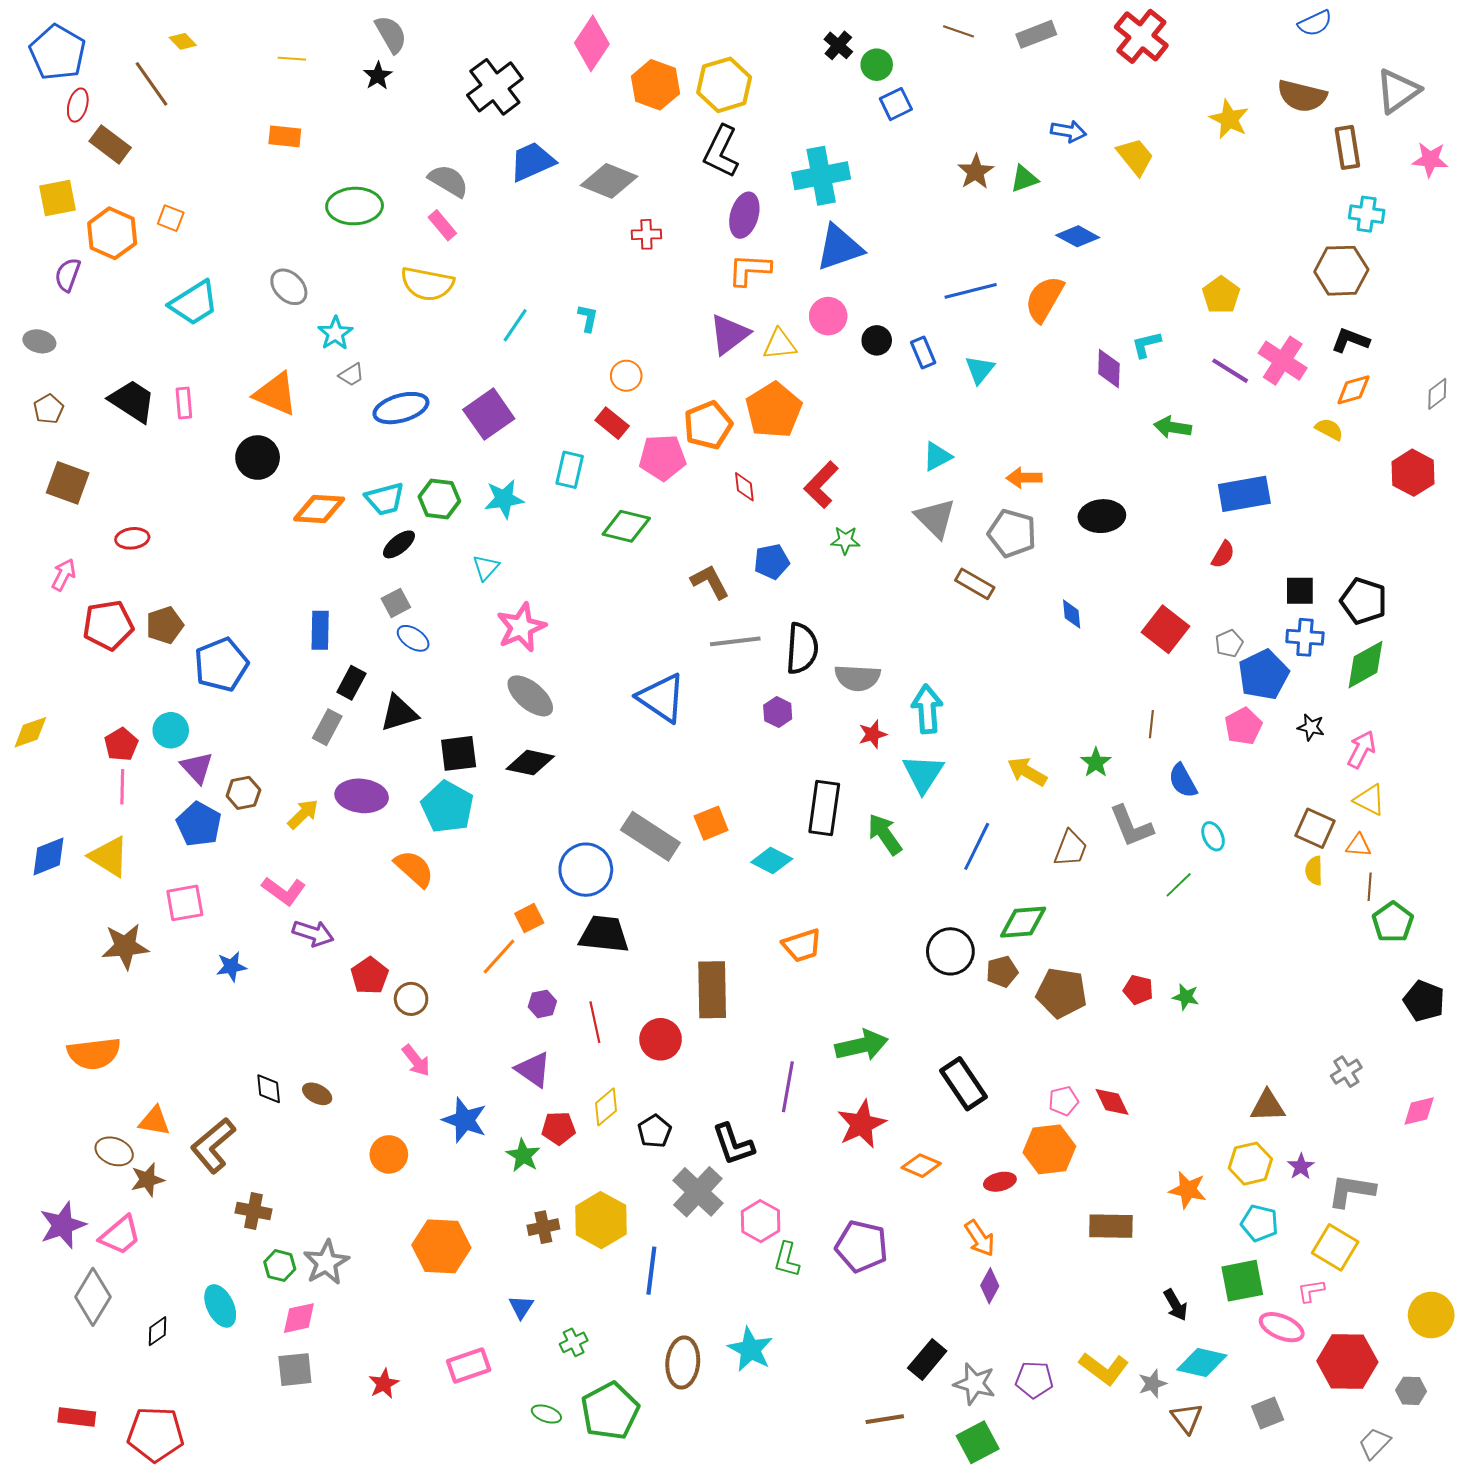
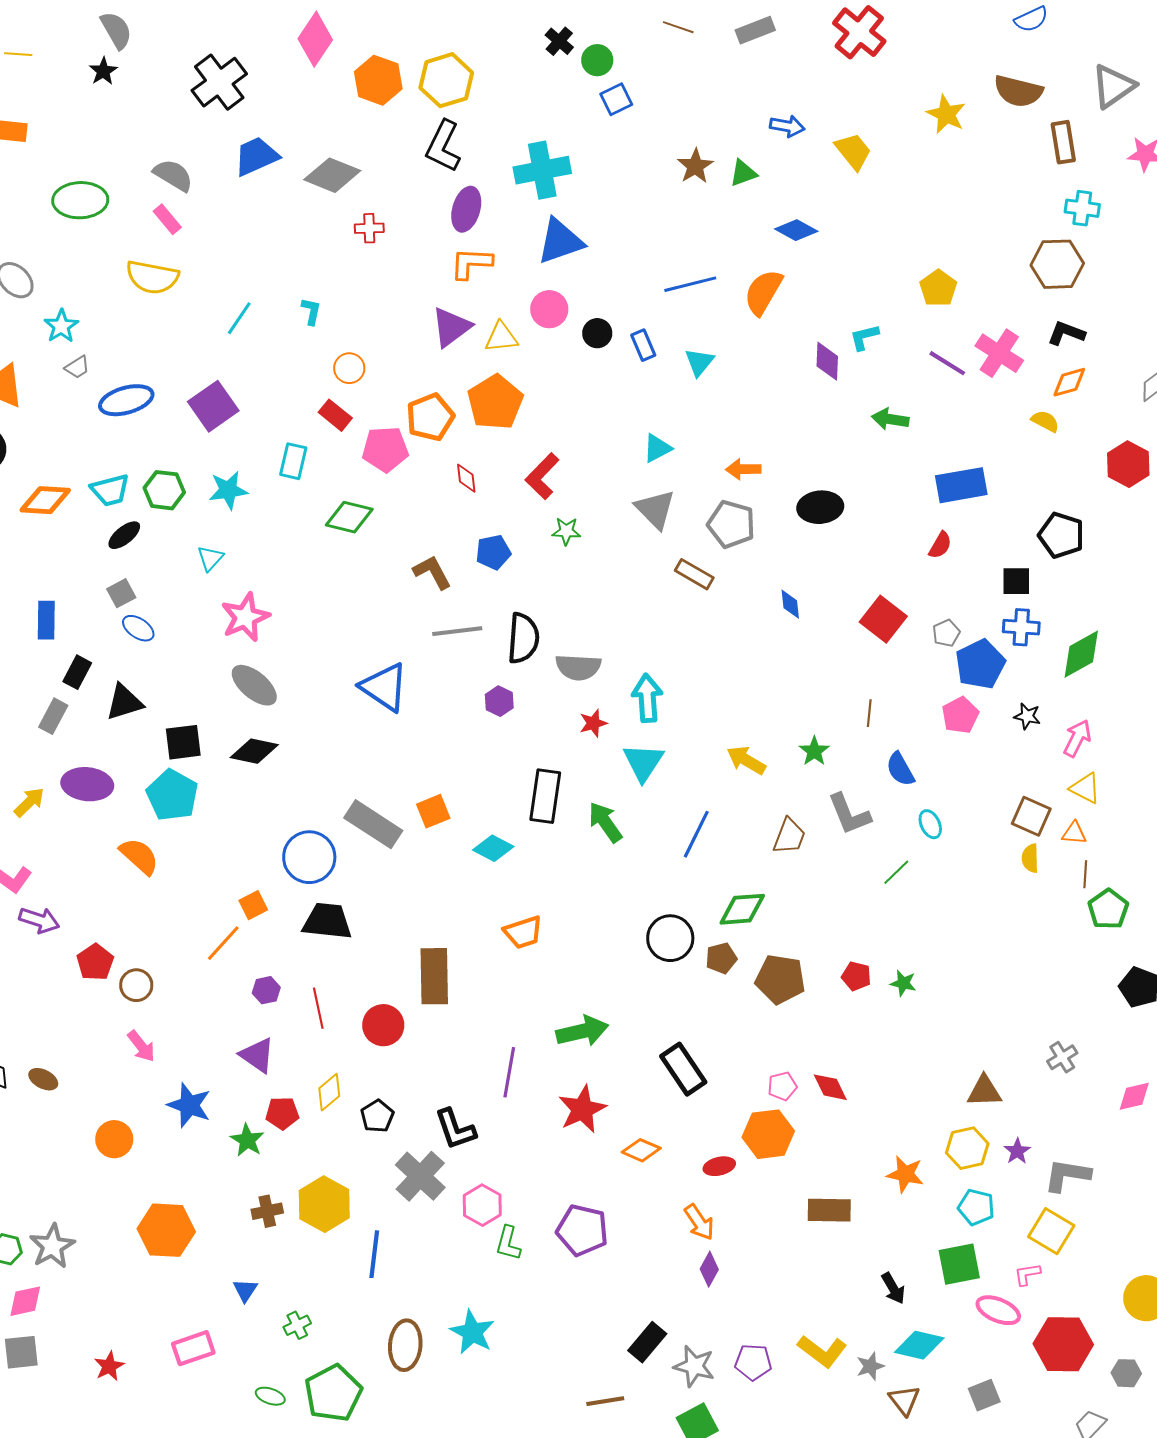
black pentagon: (1363, 601) -> (1061, 535), moved

